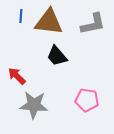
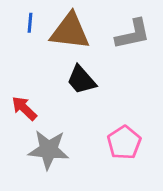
pink pentagon: (87, 100) -> (124, 143), turned 30

